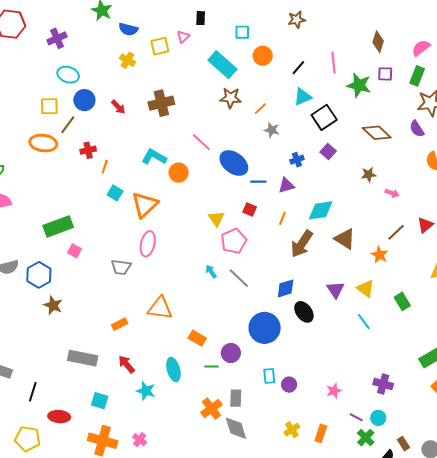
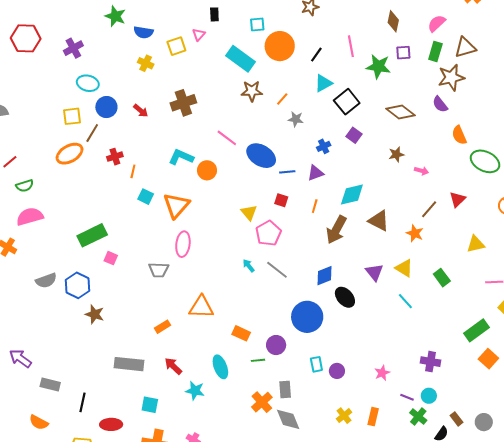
orange circle: (263, 56) -> (280, 46), size x1.5
orange ellipse: (43, 143) -> (70, 154), turned -32

